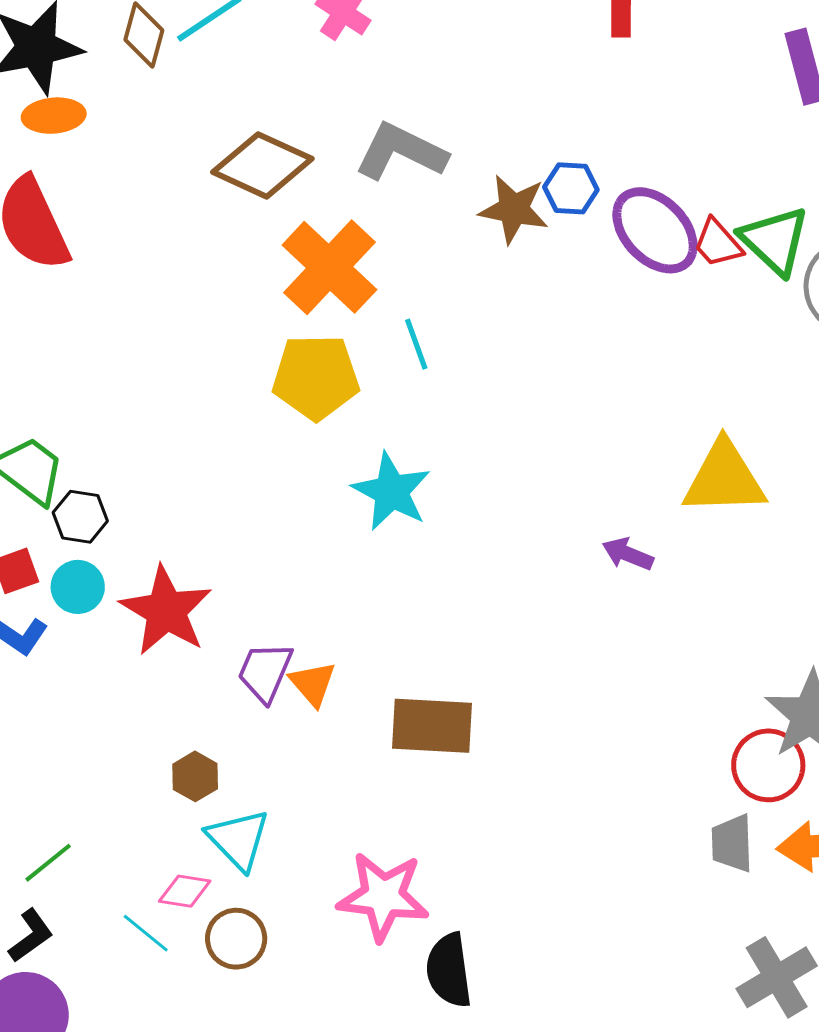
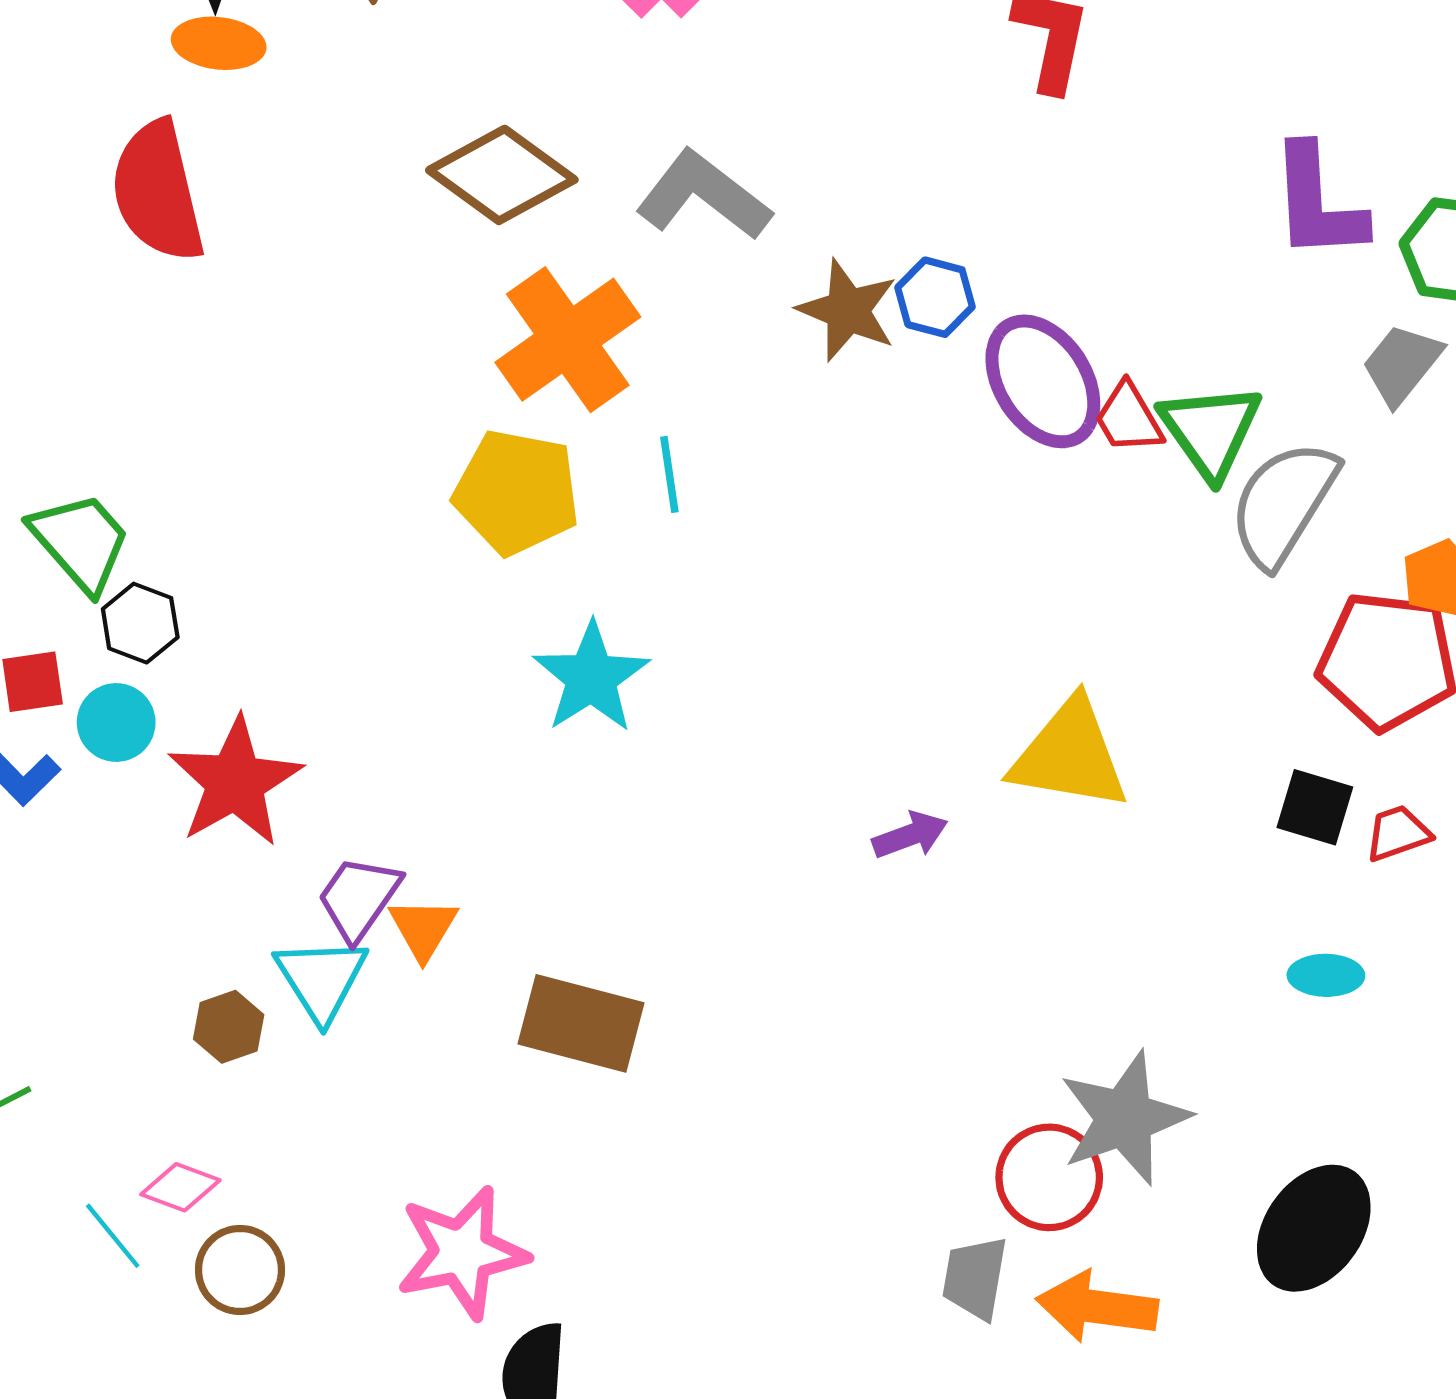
purple arrow: (628, 554) -> (910, 835), turned 126
cyan triangle: (238, 839) -> (321, 979), moved
pink star: (383, 896) -> (462, 1252), turned -30

